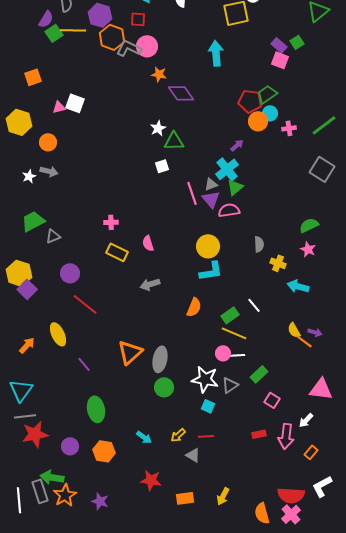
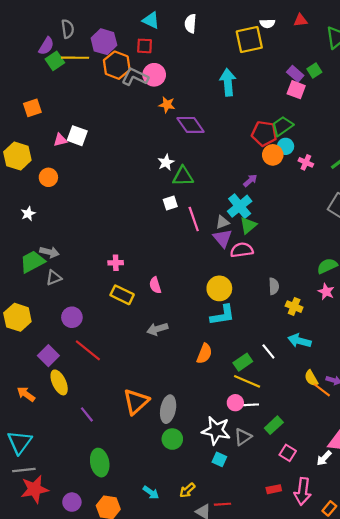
pink cross: (289, 128) -> (306, 162), turned 32
gray arrow: (49, 171) -> (49, 252), moved
pink line: (192, 193) -> (194, 219), moved
cyan arrow: (298, 286) -> (299, 341), moved
purple square: (27, 289) -> (48, 356), moved
orange arrow: (27, 345) -> (26, 394), turned -96
white arrow: (306, 420) -> (324, 458), moved
red line: (206, 436) -> (223, 504), moved

